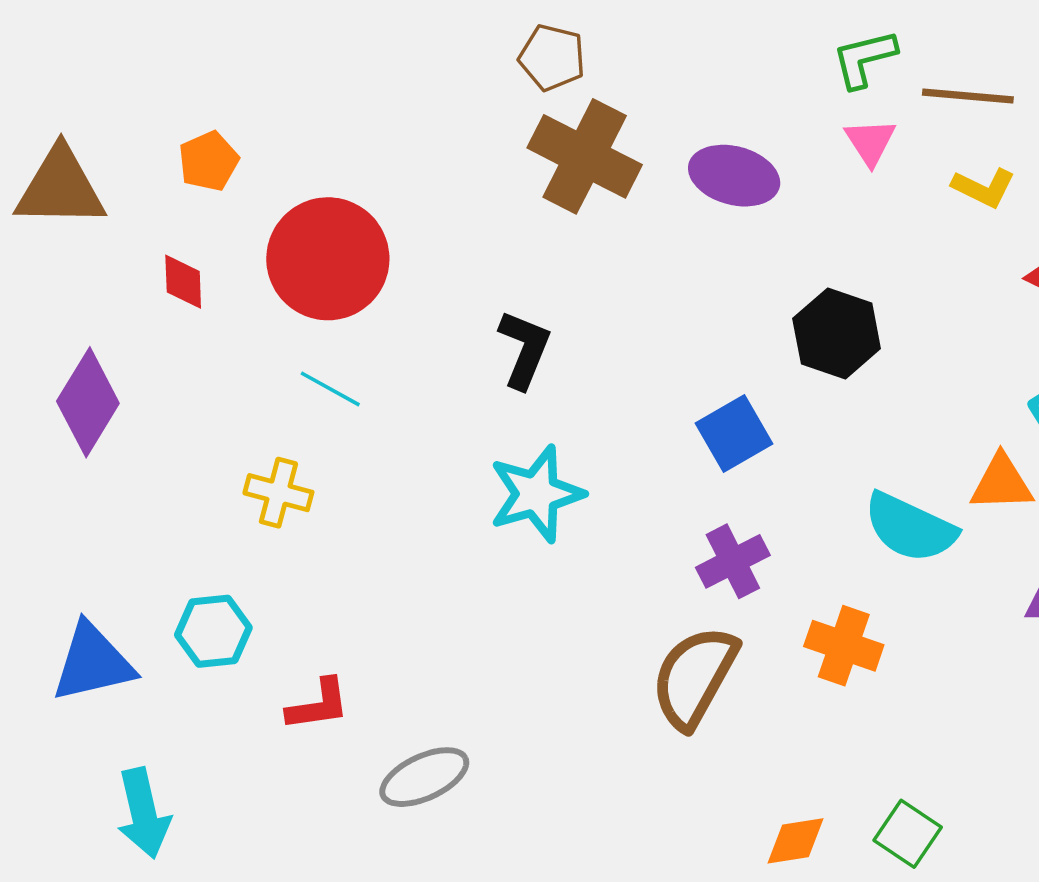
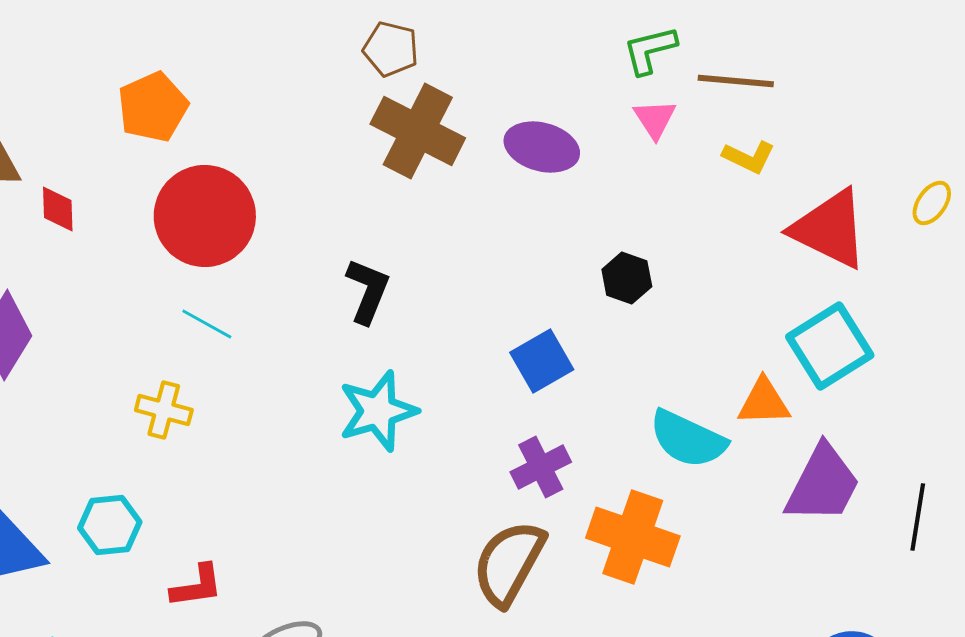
orange pentagon: (209, 161) -> (153, 107), moved, size x1.4
red diamond: (183, 282) -> (58, 209), moved
black hexagon: (837, 334) -> (627, 278), size x0.7
orange cross: (844, 646) -> (633, 537), size x1.4

